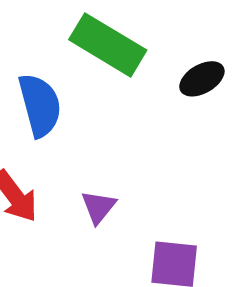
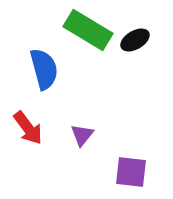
black ellipse: (202, 79) -> (135, 40), moved

